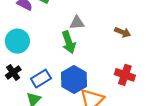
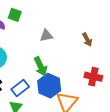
brown arrow: (123, 32) -> (87, 39), turned 48
green arrow: (69, 42) -> (41, 66), moved

